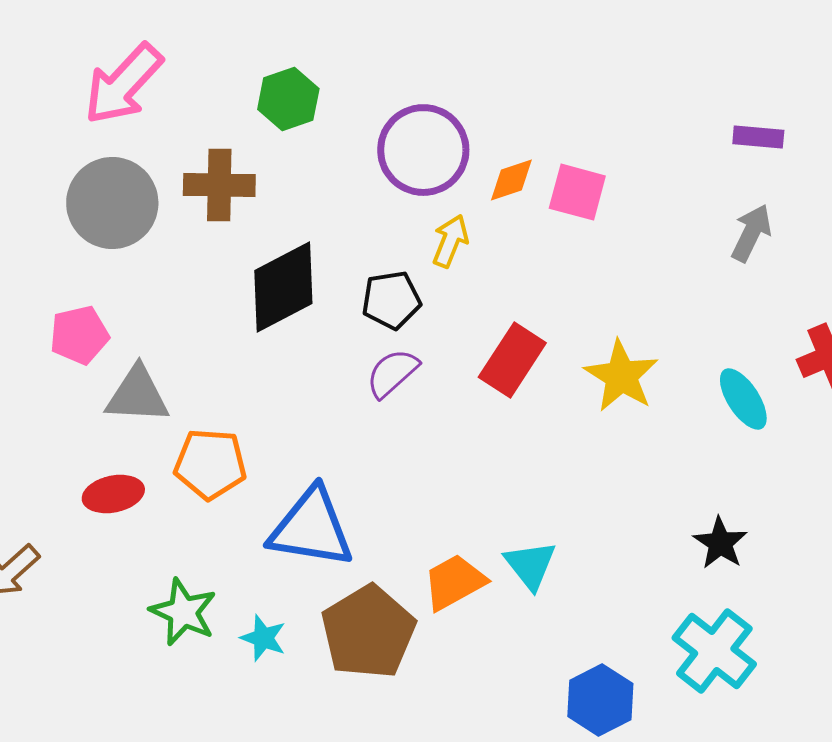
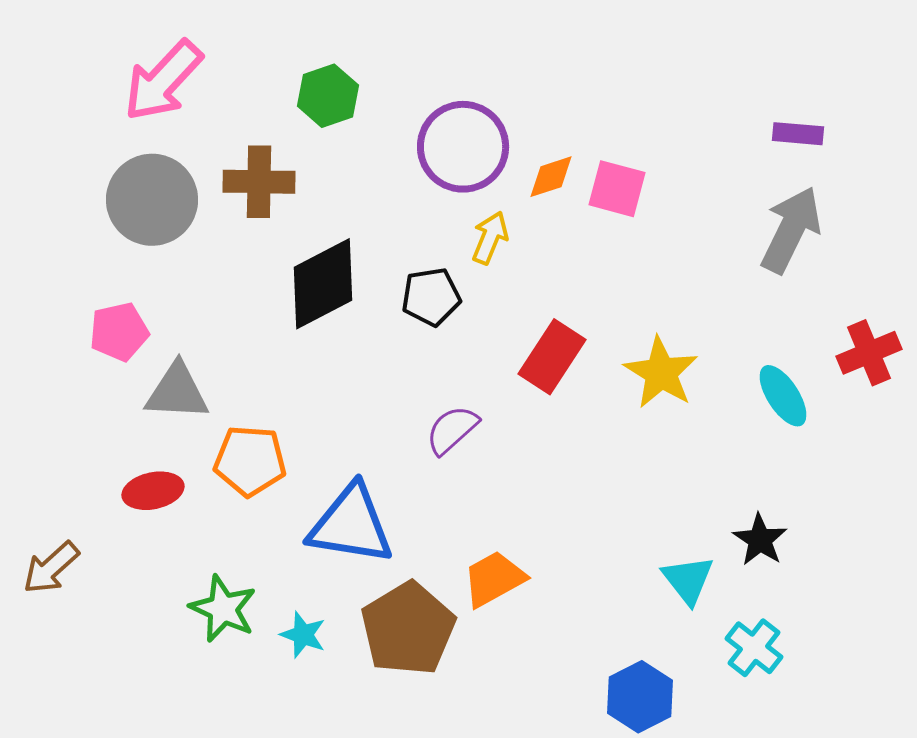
gray arrow: (751, 233) -> (791, 230), size x1.5
purple semicircle: (392, 373) -> (452, 430), moved
cyan triangle: (530, 565) -> (688, 580), moved
cyan cross: (714, 651) -> (754, 648), size x0.7

